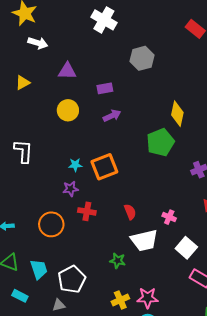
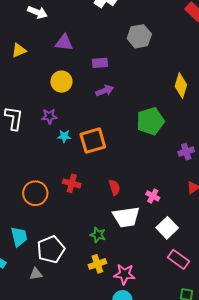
yellow diamond: (177, 114) -> (181, 85), moved
purple star: (71, 189) -> (49, 116), moved
yellow cross: (120, 300) -> (97, 264), moved

